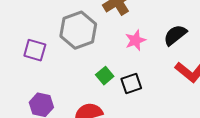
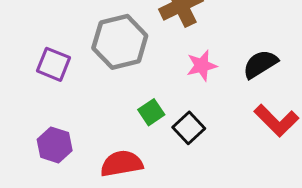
black square: (131, 83) -> (189, 128), turned -30

